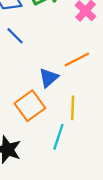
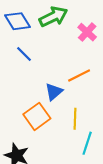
cyan line: (58, 137) -> (87, 143), moved

